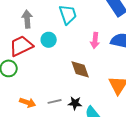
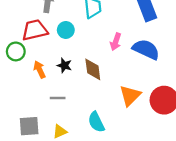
orange arrow: (28, 103) -> (39, 69), moved, turned -147
black star: (75, 103) -> (64, 65), moved

